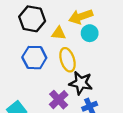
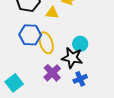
cyan circle: (90, 33) -> (80, 44), moved
yellow ellipse: (67, 60) -> (46, 43), moved

